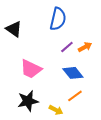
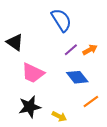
blue semicircle: (58, 19) -> (61, 20), turned -45
black triangle: (14, 29) -> (15, 42), moved
orange line: (75, 96) -> (91, 102), moved

